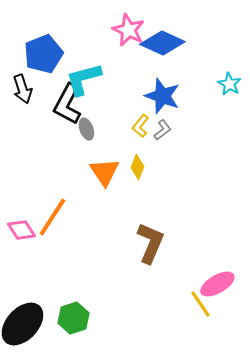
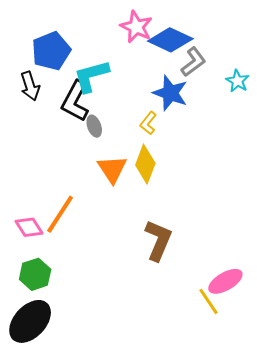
gray L-shape: (162, 130) -> (193, 62), moved, size x1.4
yellow diamond: (137, 167) -> (145, 164), size x1.5
green hexagon: (73, 318) -> (35, 274), moved

